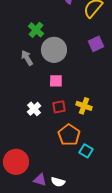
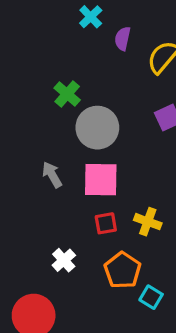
gray arrow: (27, 58) -> (52, 175), moved
pink square: (56, 81) -> (101, 180), size x1.6
white cross: (34, 109) -> (64, 260), moved

